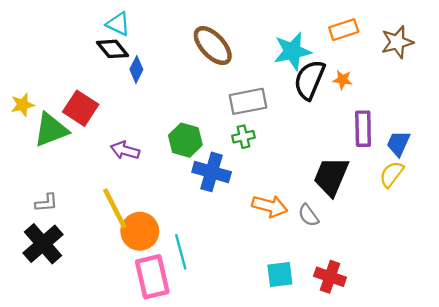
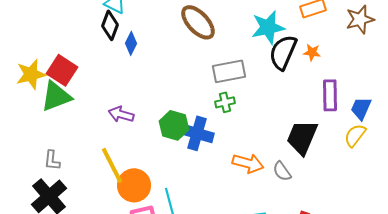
black diamond: (112, 49) -> (110, 25), turned 60
yellow star: (22, 105) -> (31, 74), size x1.4
red square: (81, 108) -> (62, 70), moved
green hexagon: (185, 140) -> (174, 125), moved
gray L-shape: (46, 203) -> (52, 160), turned 100

